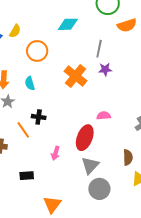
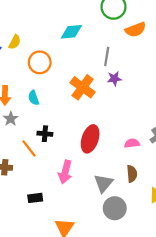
pink semicircle: (104, 116) -> (132, 143), moved
red ellipse: (85, 138) -> (90, 139), moved
pink arrow: (56, 153) -> (65, 172), size x1.5
brown semicircle: (128, 157) -> (132, 174), moved

